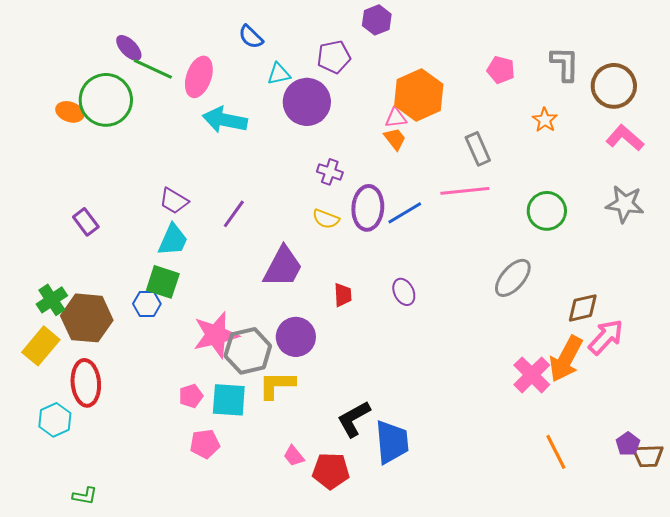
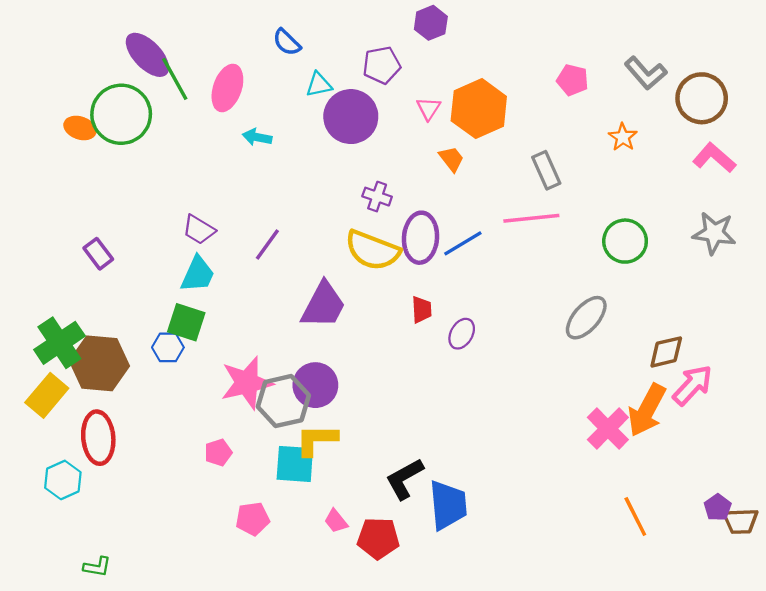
purple ellipse: (129, 48) -> (147, 55), size x1.5
gray L-shape: (565, 64) -> (646, 73), turned 138
green line: (153, 69) -> (175, 79), turned 36
pink triangle: (396, 118) -> (429, 109), moved, turned -50
cyan arrow: (225, 120) -> (257, 137), size x0.6
yellow semicircle: (326, 219) -> (373, 250), size x1.8
purple ellipse: (404, 292) -> (462, 334), turned 56
red trapezoid: (343, 295) -> (422, 310), moved
green cross: (52, 300) -> (59, 343), size x1.4
purple circle: (296, 337) -> (315, 385), moved
cyan square: (229, 400) -> (295, 464), moved
pink pentagon: (205, 444) -> (253, 519), moved

